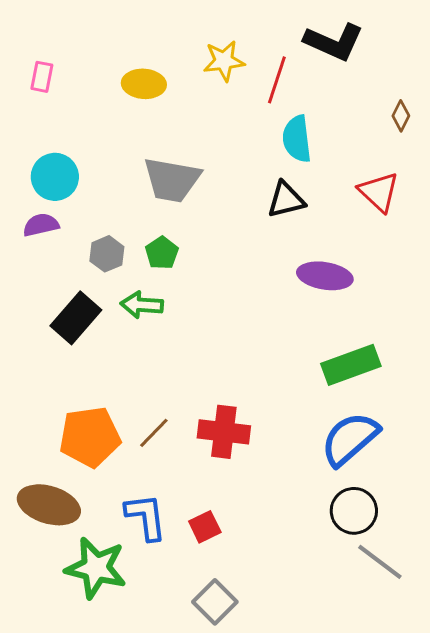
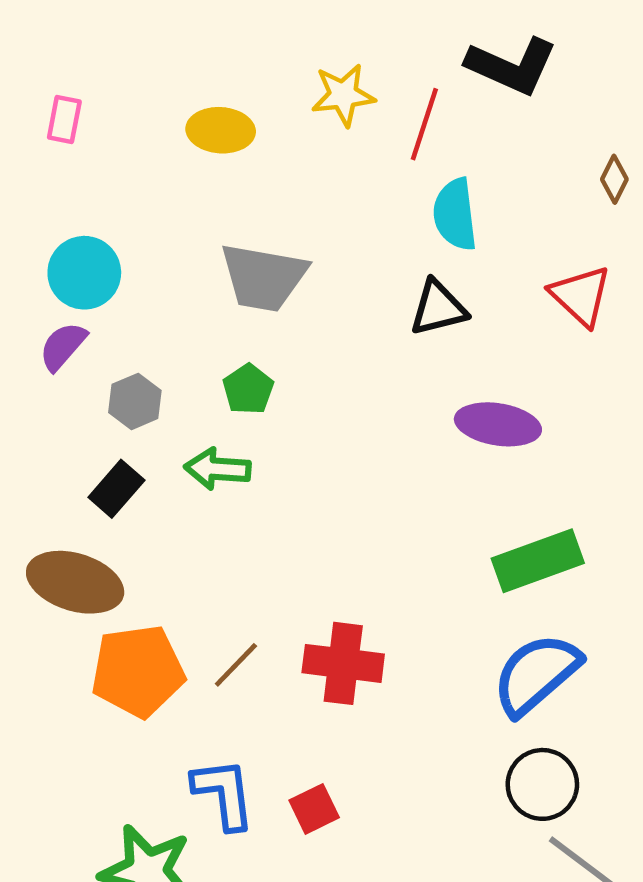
purple semicircle: (41, 225) -> (63, 346), turned -36
gray hexagon: (107, 254) -> (135, 401), moved
black rectangle: (76, 318) -> (116, 489), size x0.7
brown ellipse: (49, 505) -> (75, 582), moved

